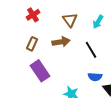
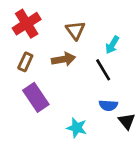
red cross: (33, 15) -> (27, 24), size x1.5
cyan arrow: (98, 22) -> (112, 45), moved

